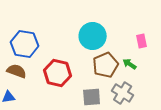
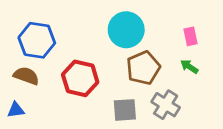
green arrow: (130, 64) -> (189, 67), moved

